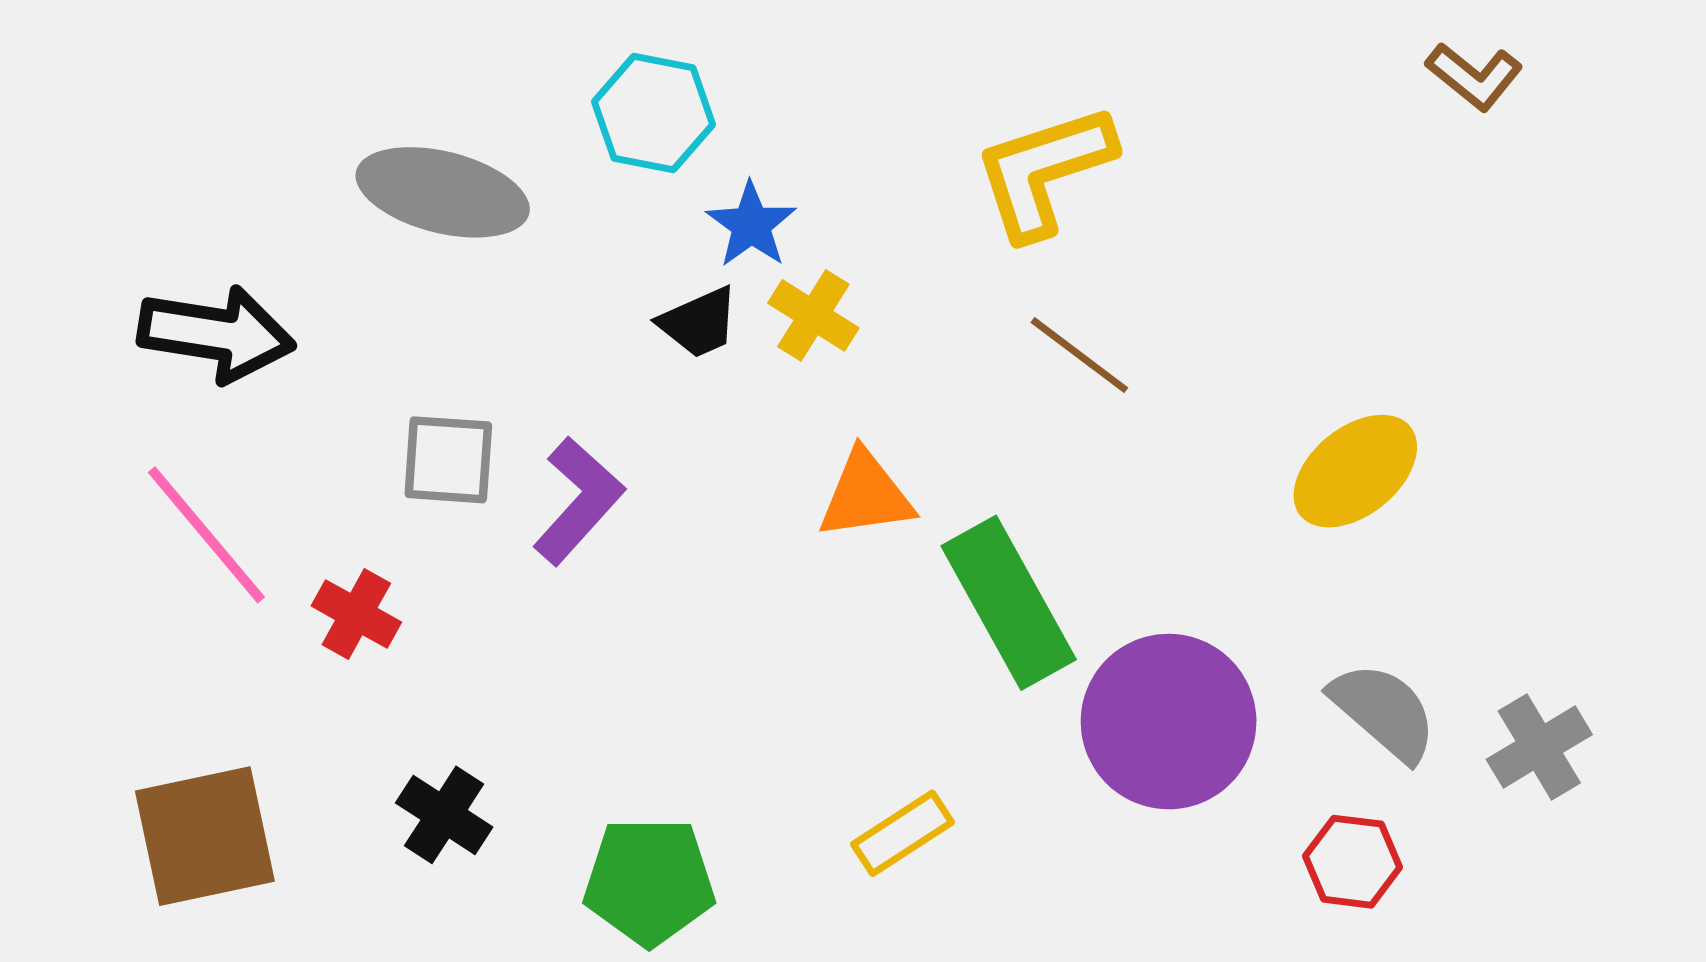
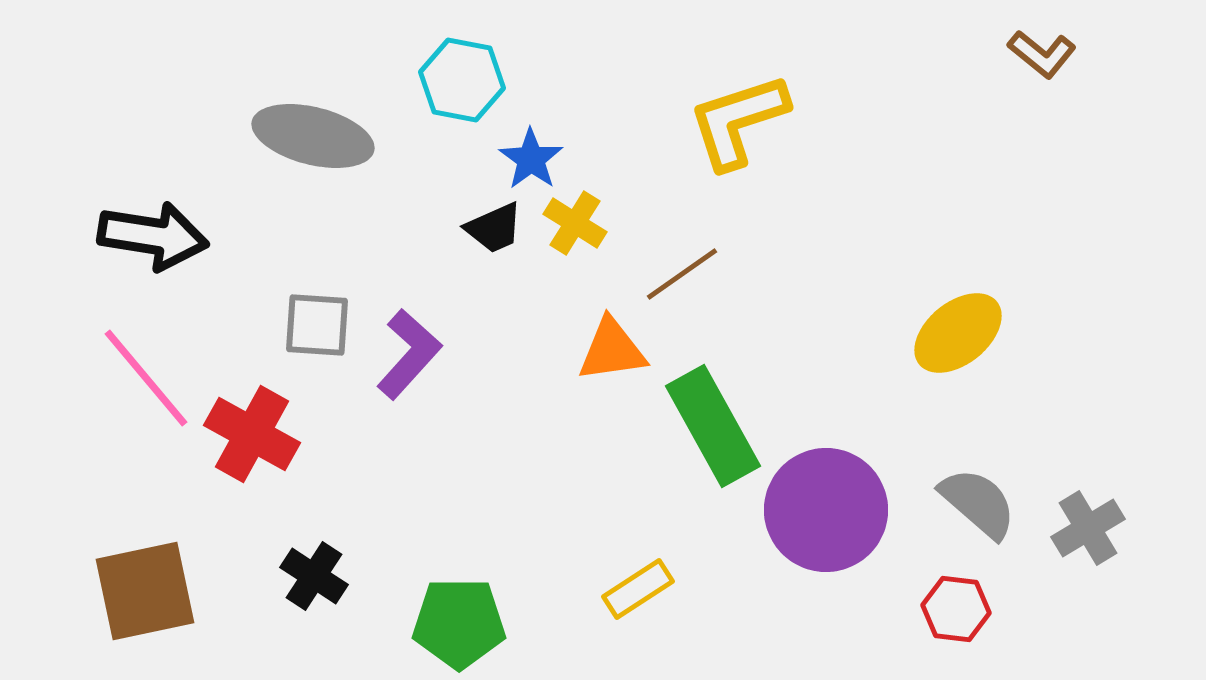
brown line: (1079, 355) -> (682, 274), moved, turned -72
red cross: (356, 614) -> (252, 434), size x1.5

